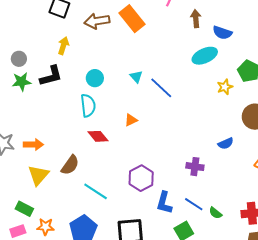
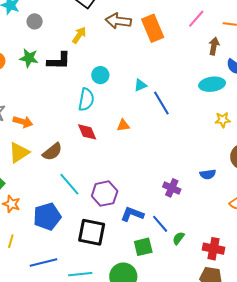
gray circle: (19, 59) -> (35, 21), moved
cyan triangle: (136, 77) -> (140, 85), turned 32
purple hexagon: (141, 178) -> (105, 194), moved
blue L-shape: (164, 203) -> (132, 214), turned 80
green semicircle: (215, 213) -> (179, 238), turned 72

